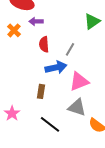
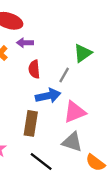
green triangle: (92, 21) -> (83, 53), moved
brown rectangle: (41, 91) -> (31, 123), size x1.5

